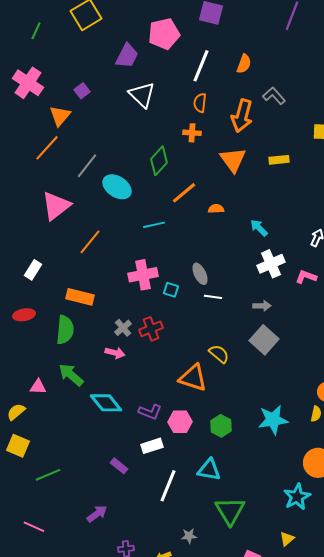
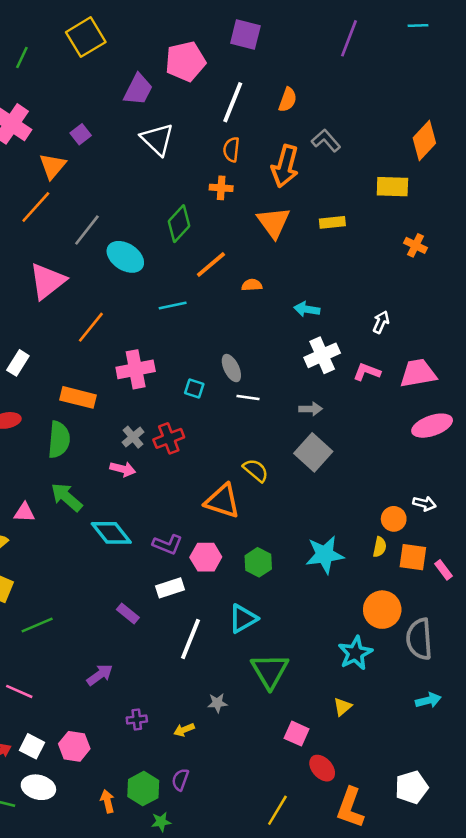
cyan arrow: (259, 228) -> (307, 309), turned -36
pink cross: (143, 275) -> (136, 369), moved
cyan triangle: (209, 470) -> (243, 619), turned -40

